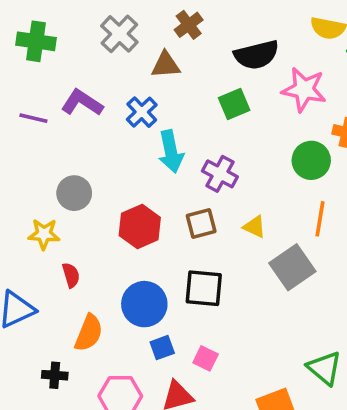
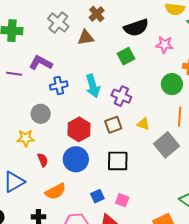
pink star: (304, 90) -> (164, 45), size x0.7
blue cross: (142, 112) -> (59, 86), moved, turned 36
blue circle: (144, 304) -> (76, 159), moved
orange semicircle: (89, 333) -> (55, 191), turned 45

